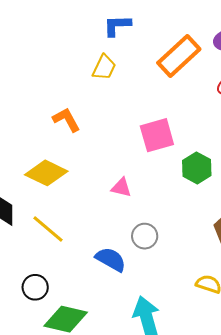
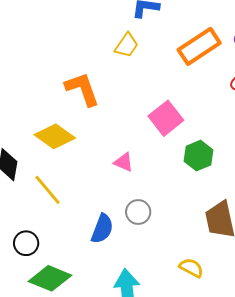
orange L-shape: (66, 120) -> (82, 89), size x1.4
pink square: (157, 135) -> (166, 118), turned -32
blue semicircle: (111, 259) -> (102, 229), turned 72

